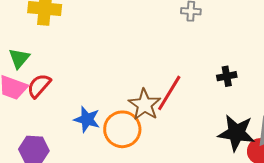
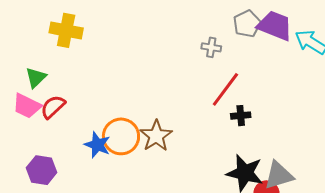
red line: (169, 93) -> (225, 89), moved
orange circle: (122, 129) -> (121, 136), moved

